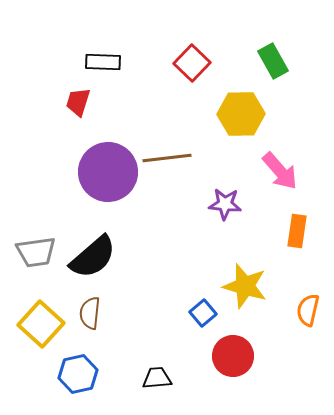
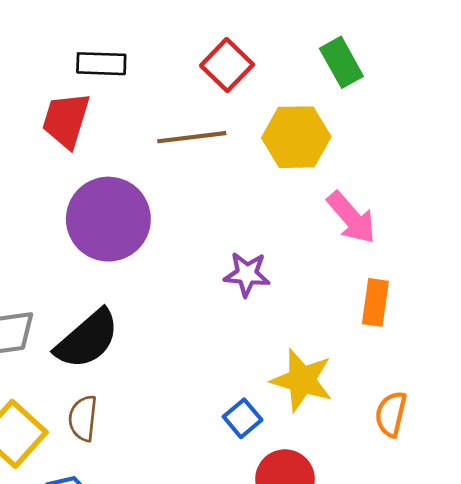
red trapezoid: (78, 102) -> (66, 120), size x1.4
brown line: (167, 158) -> (192, 137), moved
purple star: (225, 204) -> (247, 274), moved

